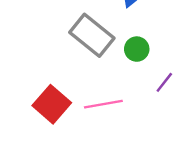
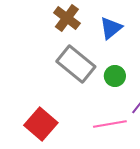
pink line: (103, 104) -> (110, 124), moved

